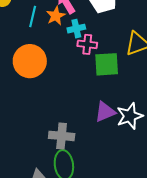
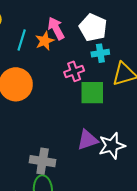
cyan cross: (76, 29) -> (100, 53), moved
pink cross: (87, 44) -> (74, 71), turned -30

